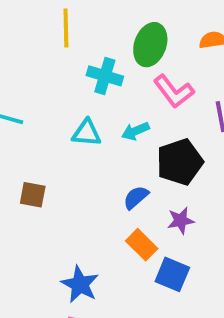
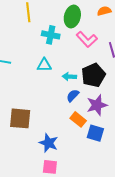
cyan arrow: (135, 131) -> (69, 77), moved, turned 32
brown square: (33, 195) -> (20, 118), moved, size x1.6
purple star: (181, 221) -> (97, 105), size x1.5

